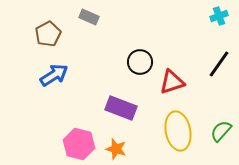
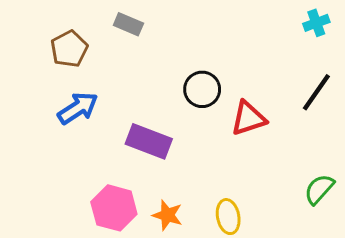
purple rectangle: (121, 108) -> (149, 141), moved
yellow ellipse: (178, 131) -> (228, 217), moved, size x0.6

